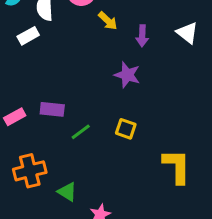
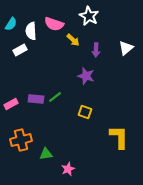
white triangle: (187, 33) -> (126, 48), turned 42
green line: (81, 132) -> (55, 97), moved
green triangle: (67, 192) -> (46, 154), turned -40

